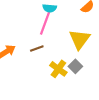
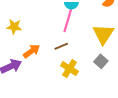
yellow cross: (58, 69) -> (69, 69), moved

